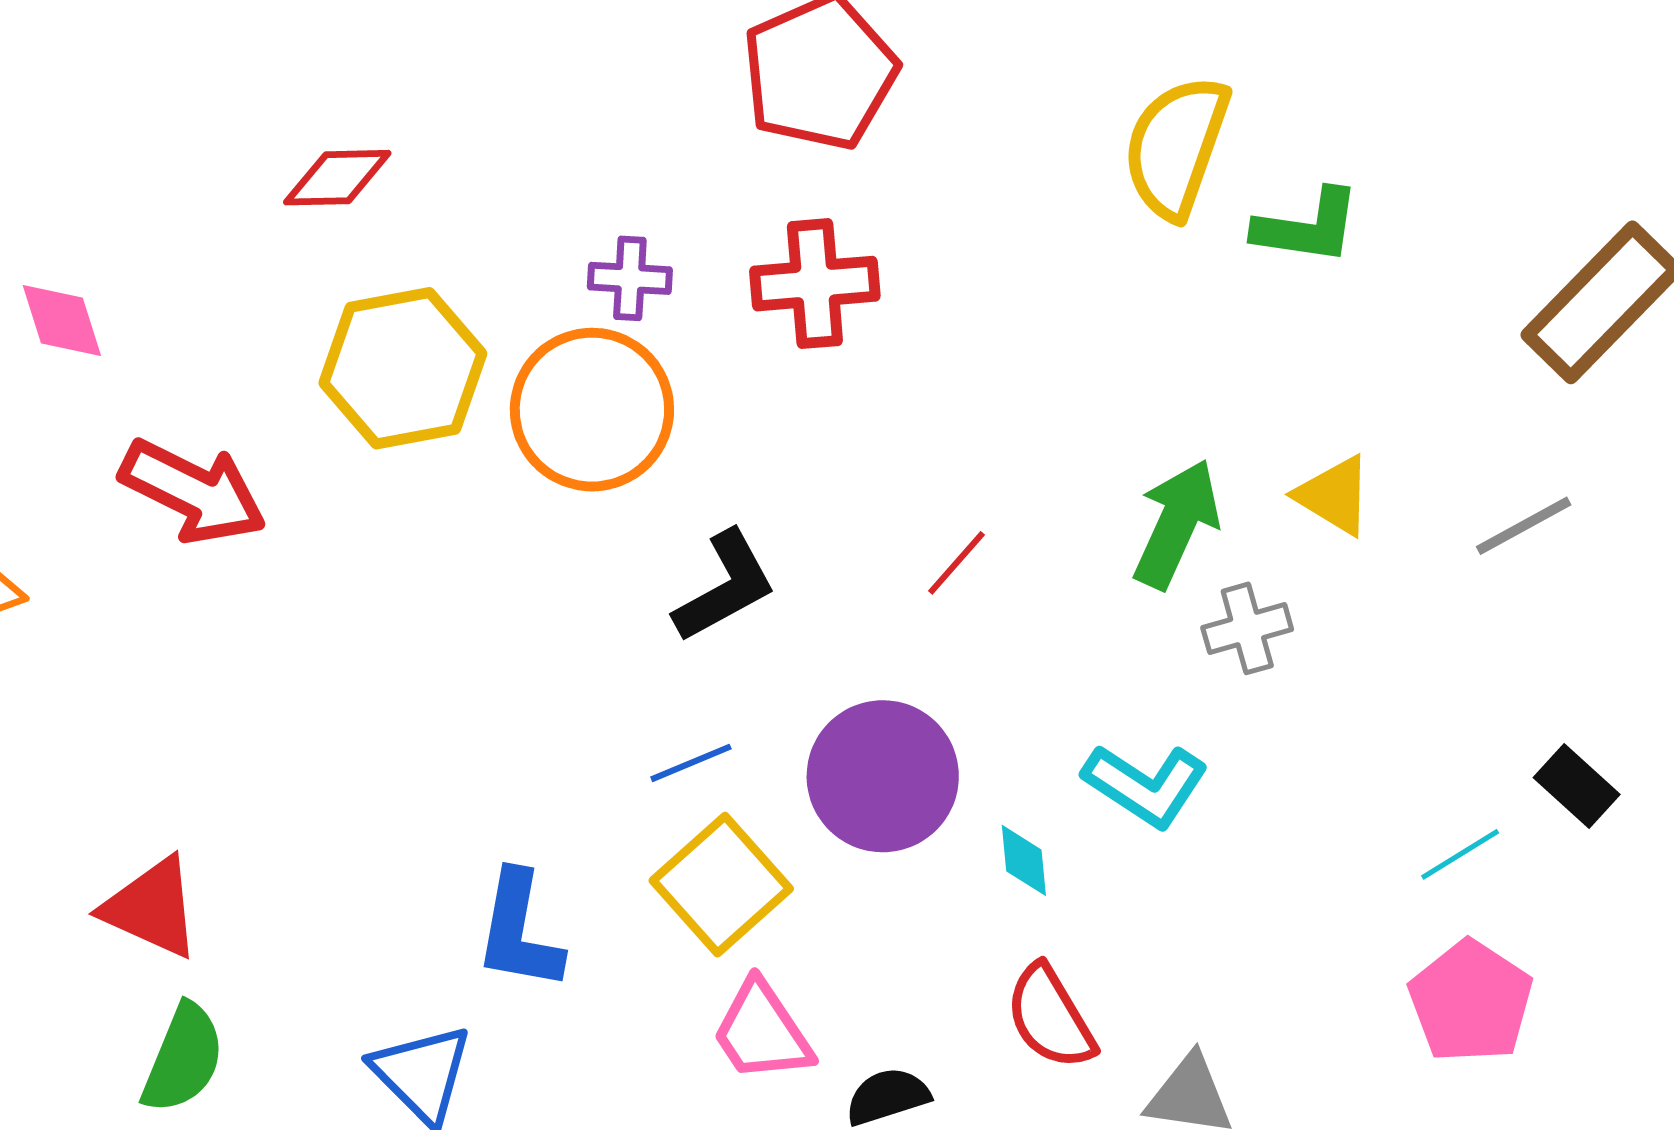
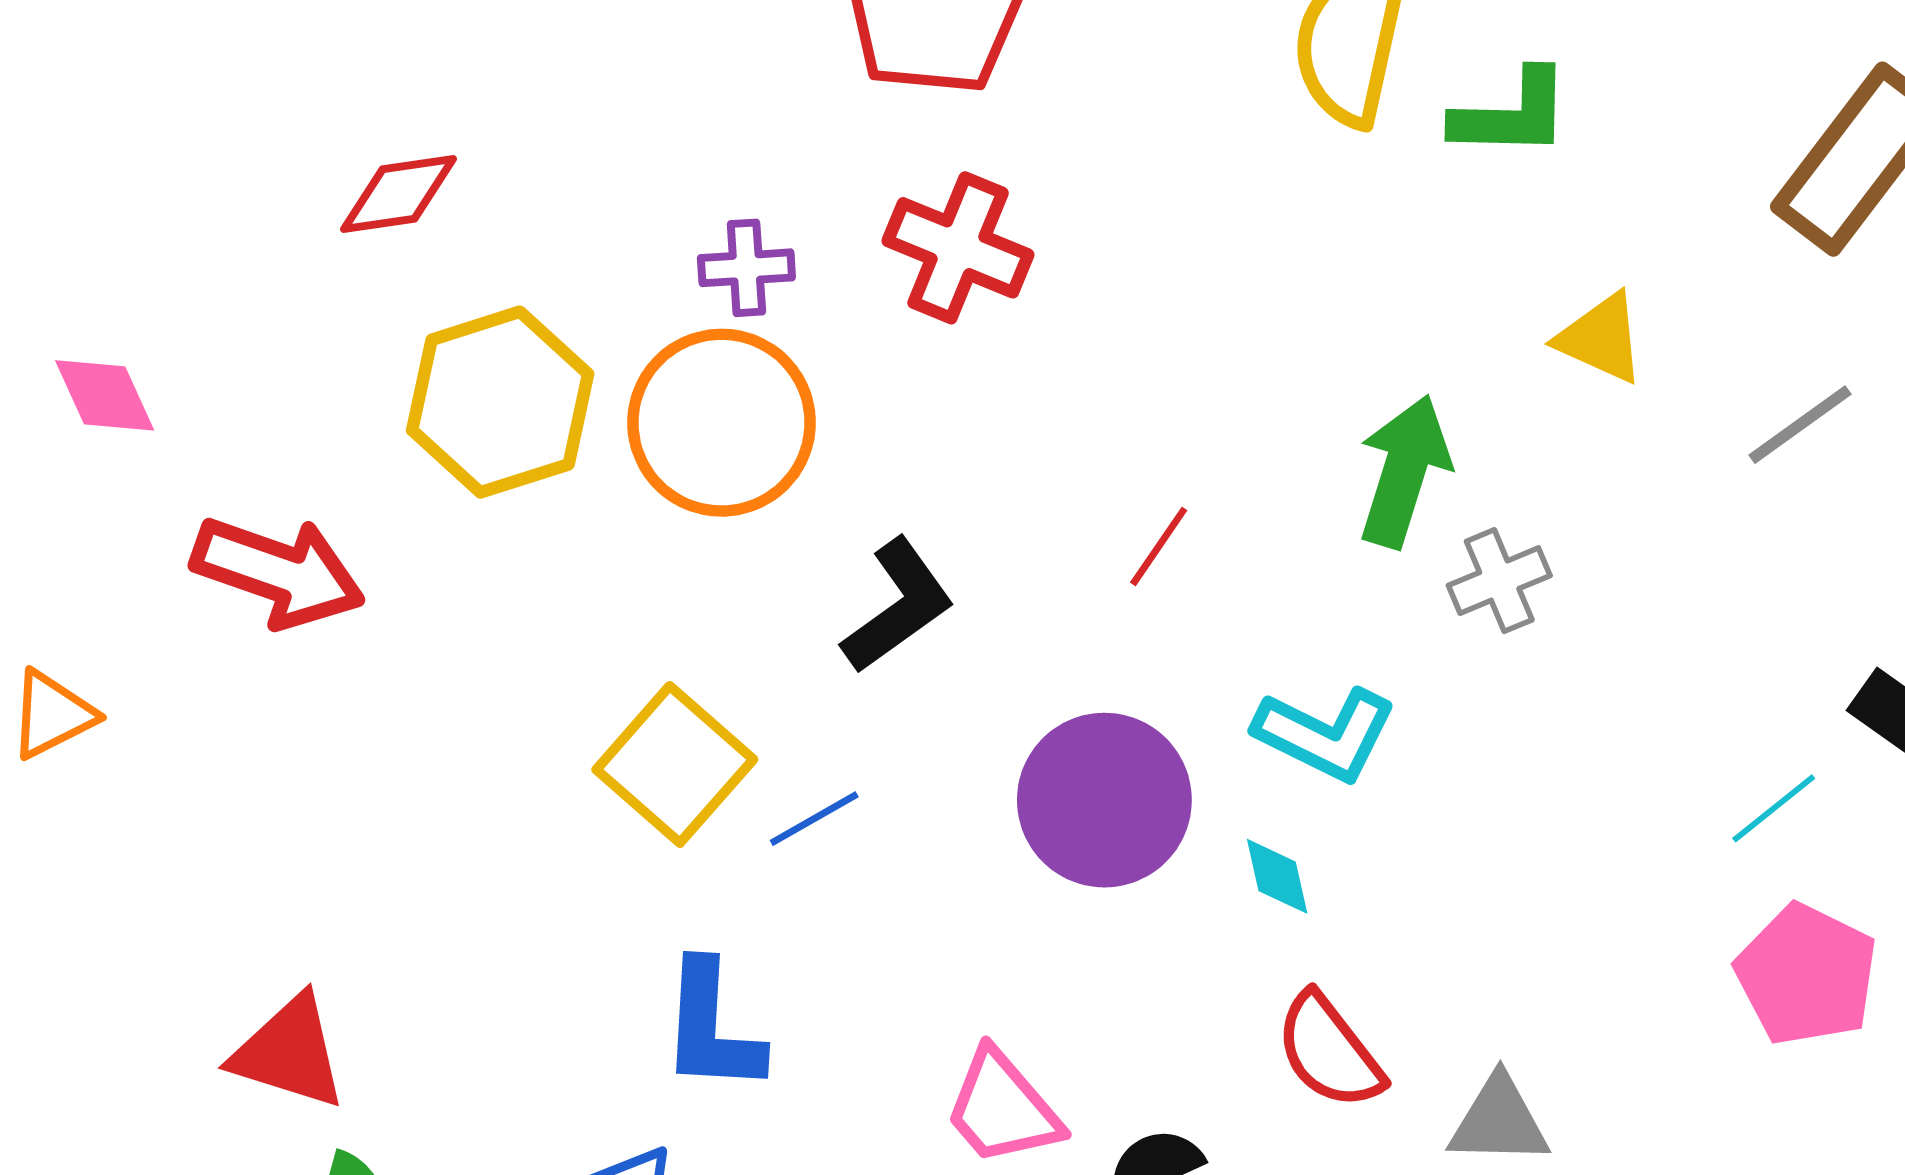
red cross: (815, 284) -> (958, 248), turned 34
yellow triangle: (1334, 495) -> (1601, 338), moved
blue line: (691, 763) -> (814, 819), moved
cyan L-shape: (1146, 785) -> (1325, 734), moved
yellow square: (721, 885) -> (675, 764), moved

